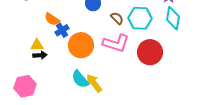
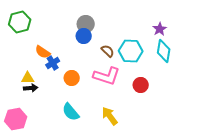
orange circle: (81, 45) -> (72, 78), size x0.6
red circle: (150, 52) -> (141, 85), size x0.6
yellow arrow: (94, 83) -> (110, 116), moved

